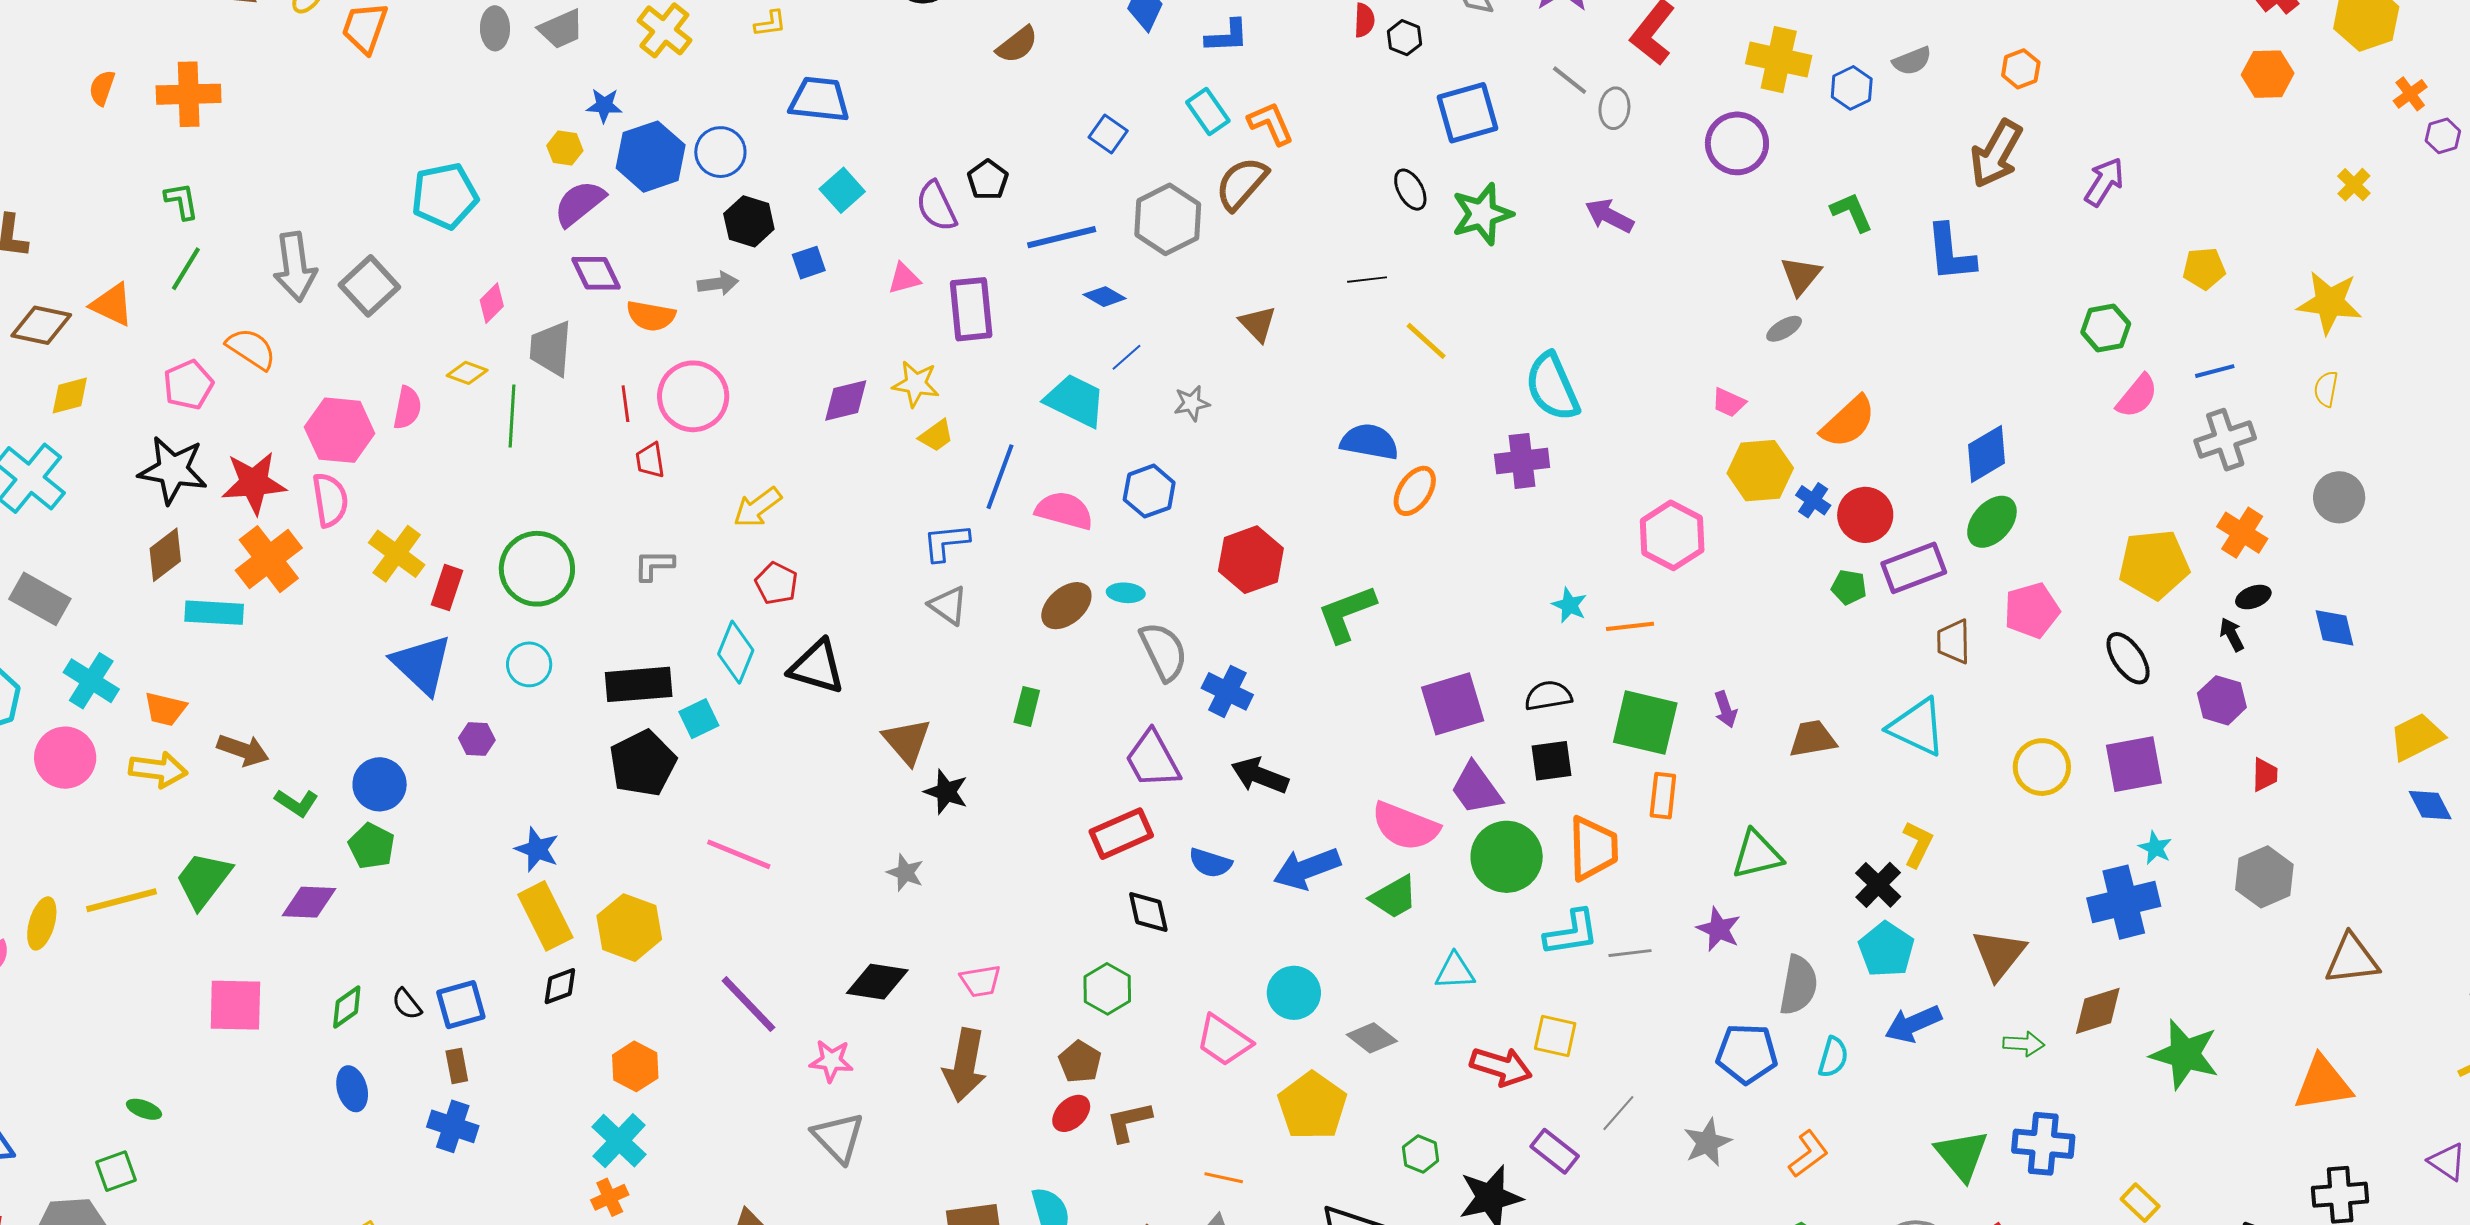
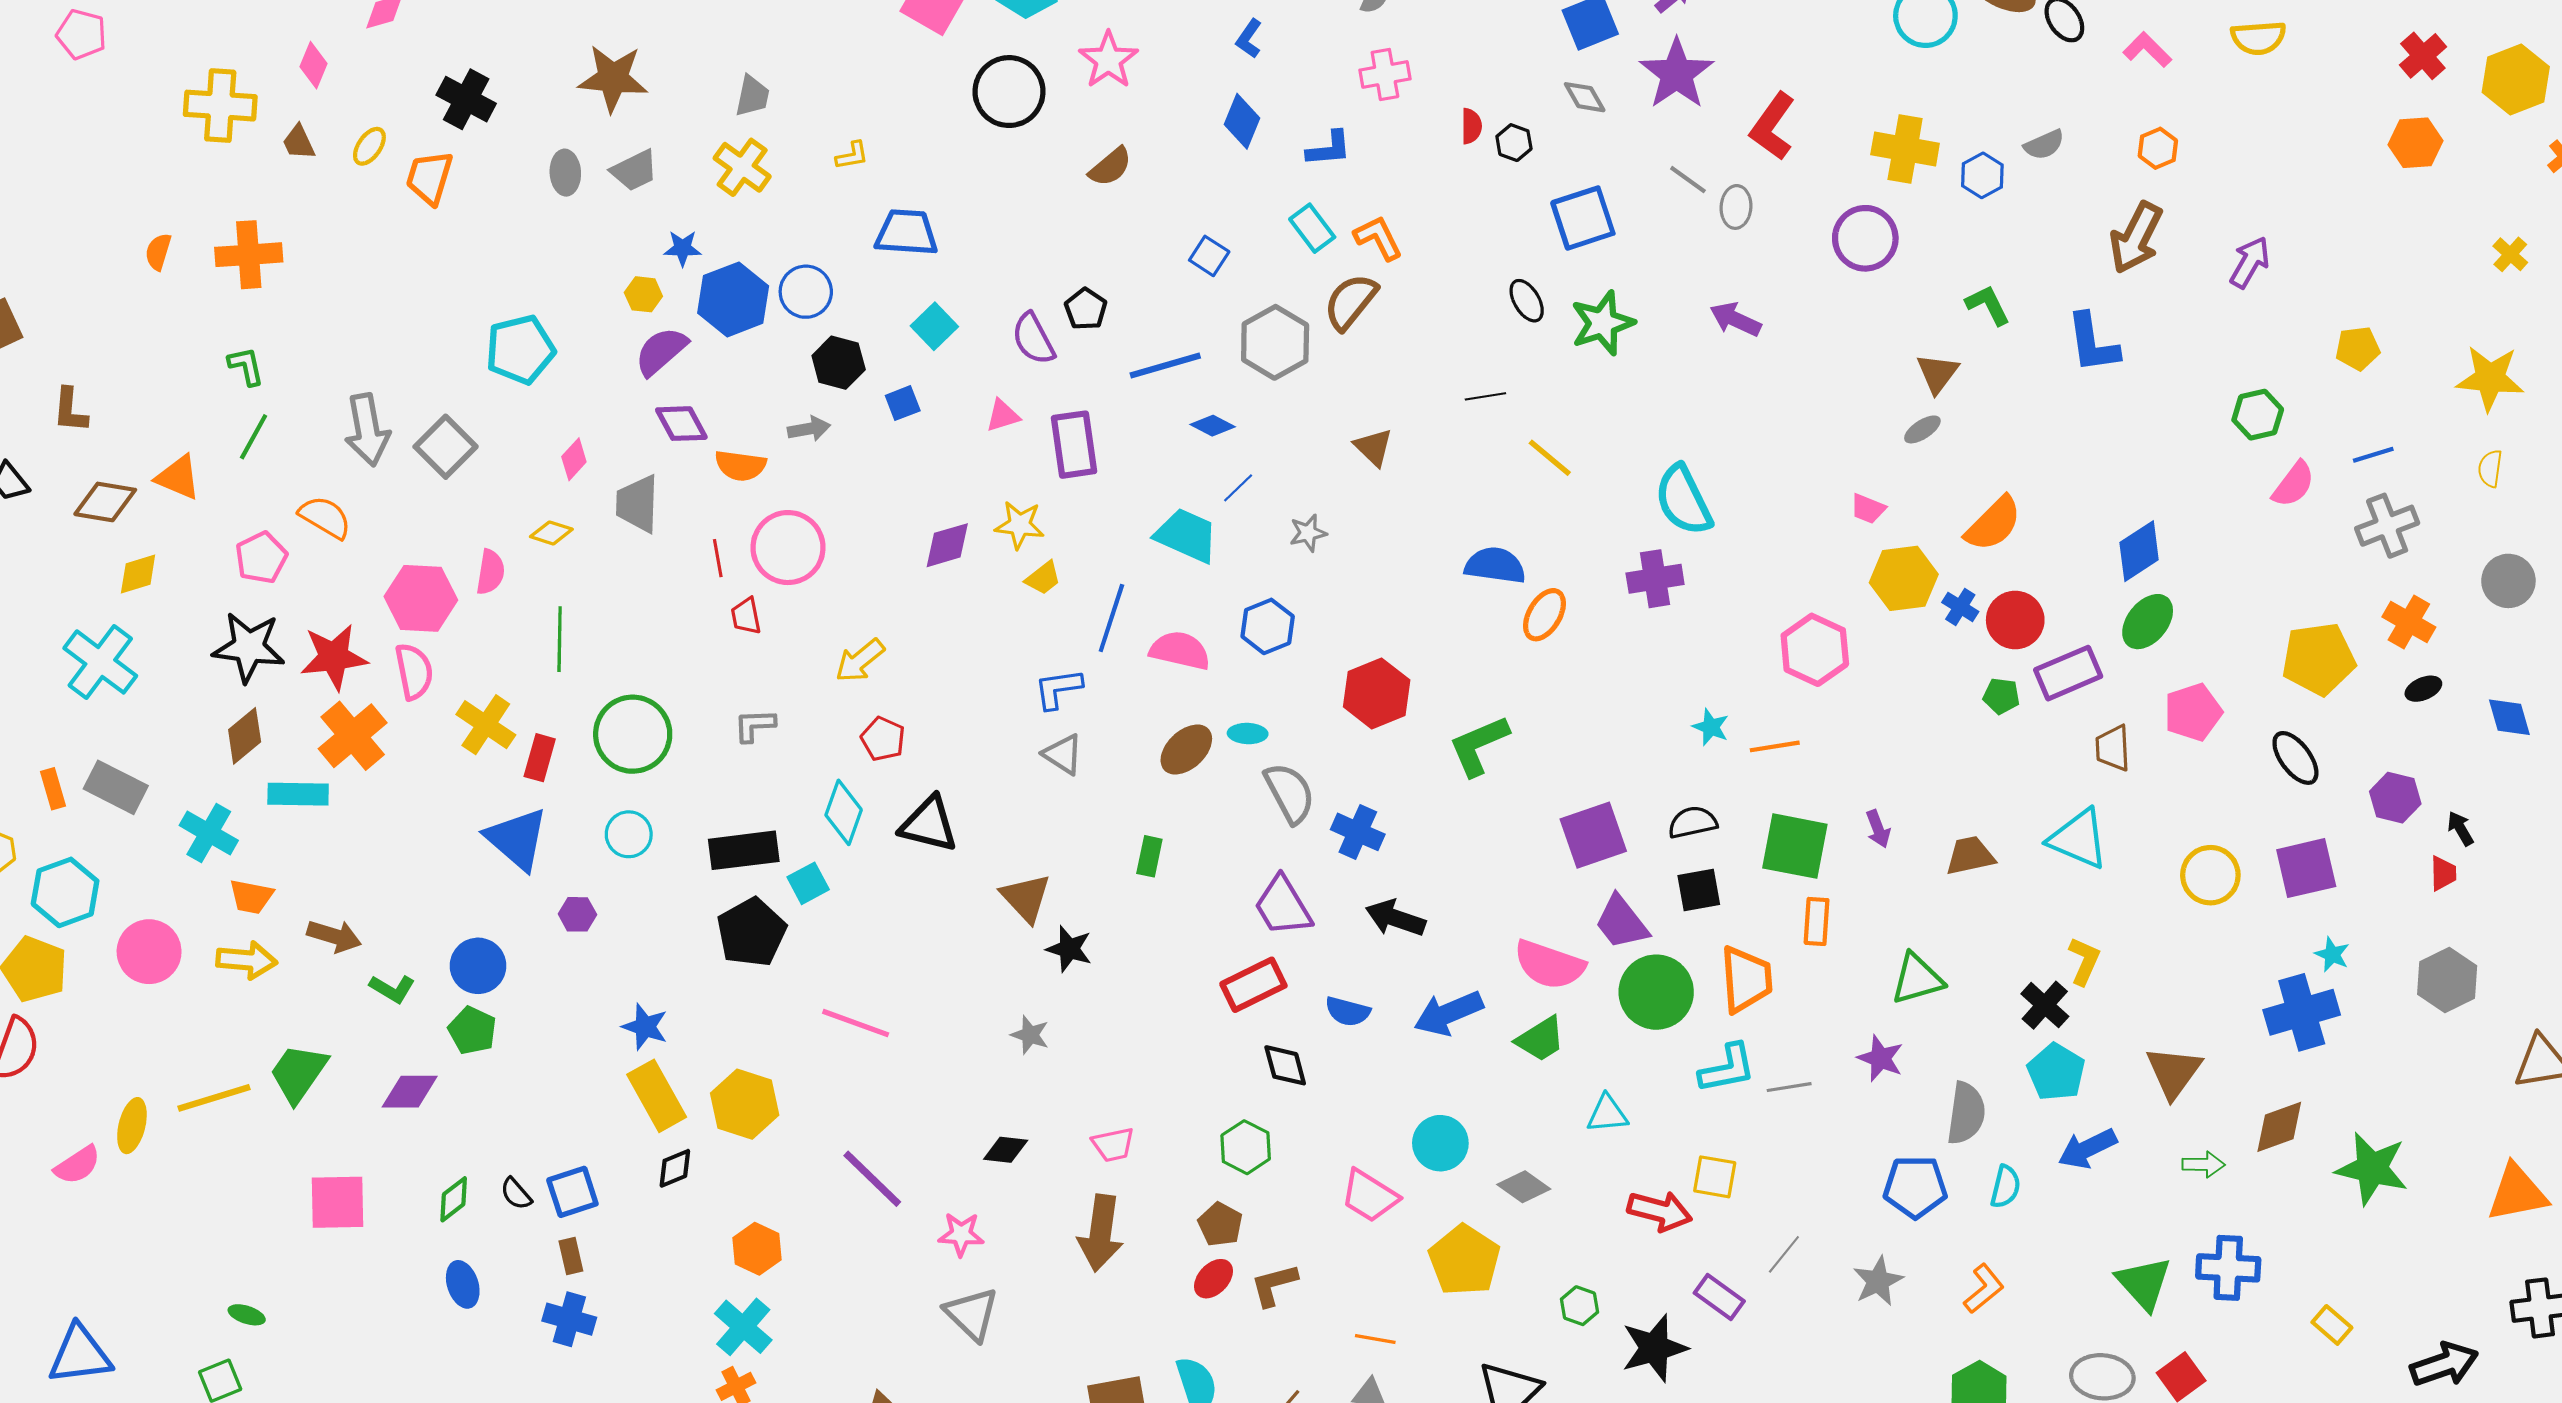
green line: (512, 416) -> (560, 639), moved
black arrow: (2232, 635) -> (2460, 828), moved
cyan cross: (91, 681) -> (209, 833), moved
black diamond: (877, 982) -> (1006, 1150), size x0.7

